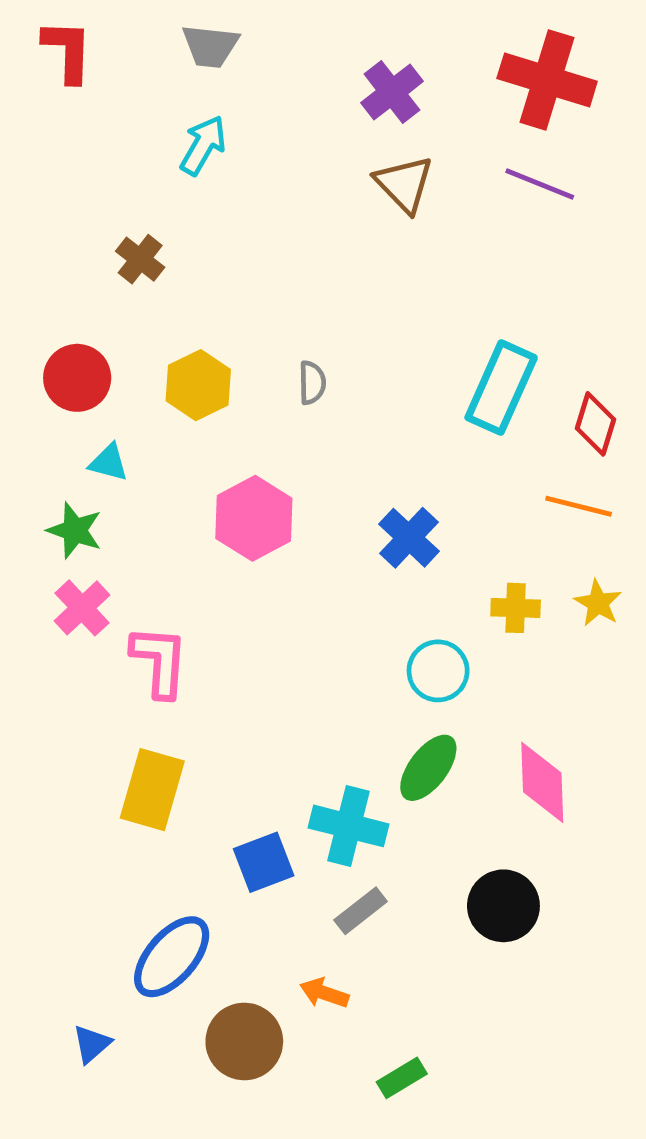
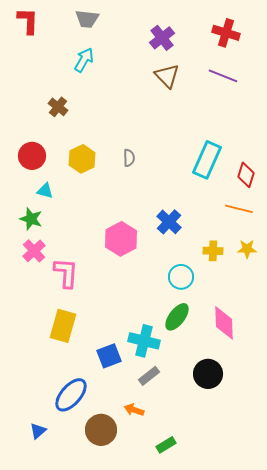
red cross: (547, 80) -> (226, 33), size x0.7
pink hexagon: (254, 518) -> (121, 239), moved
yellow star: (598, 603) -> (247, 249), turned -30

